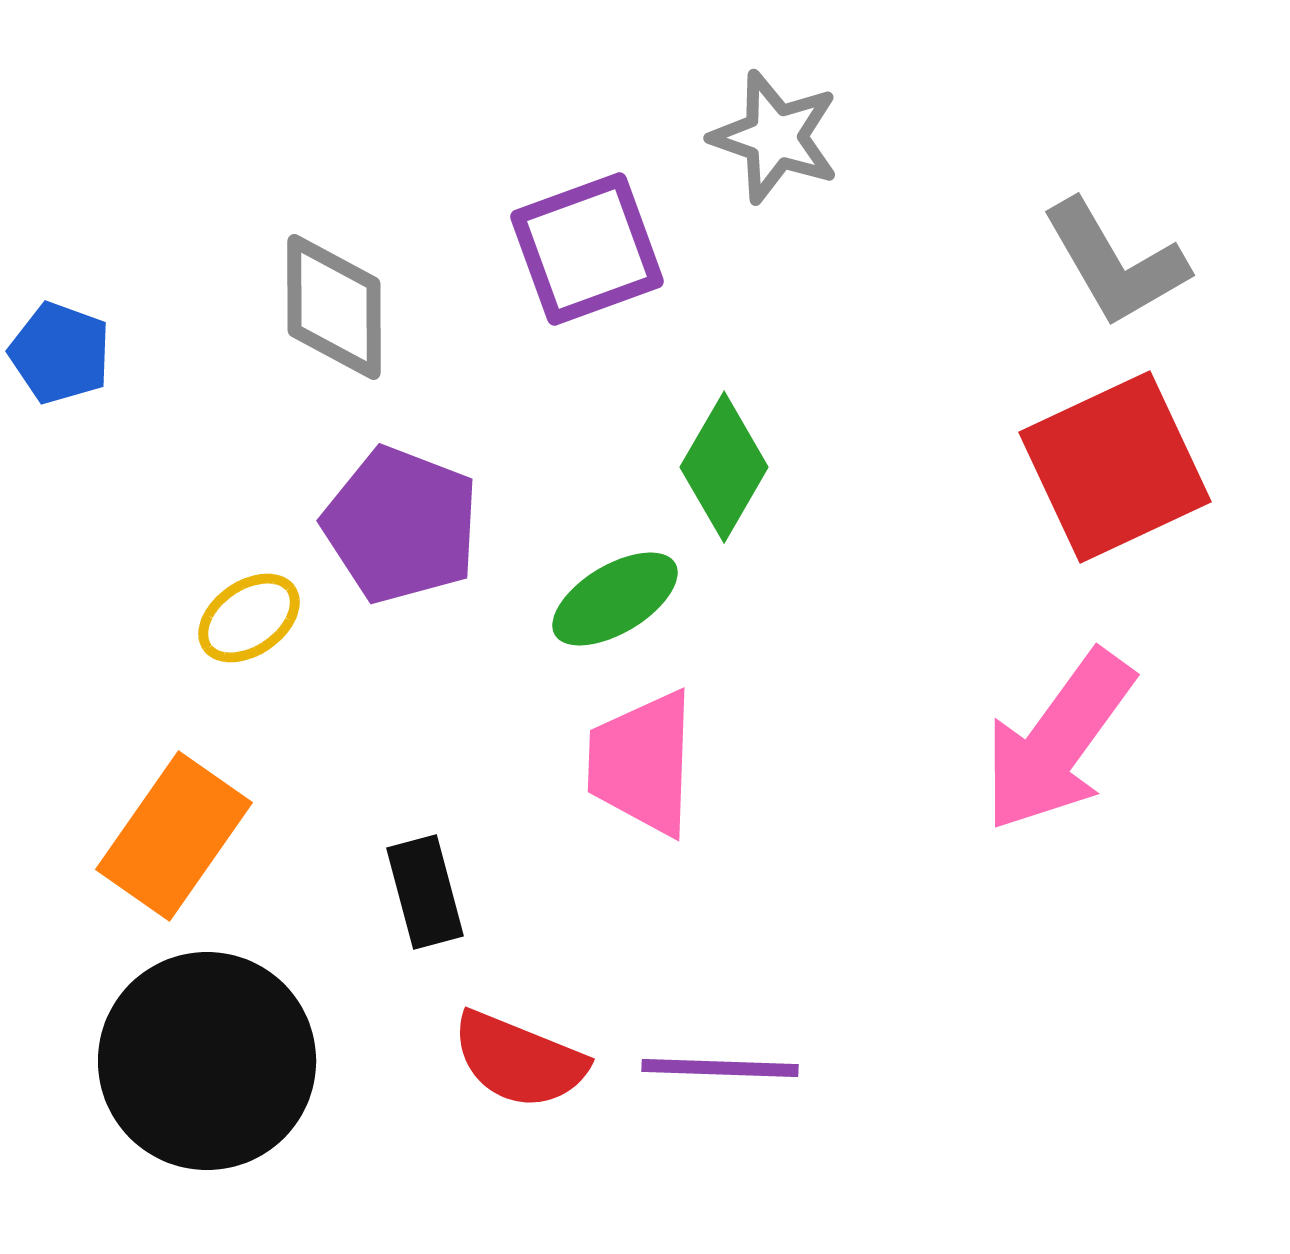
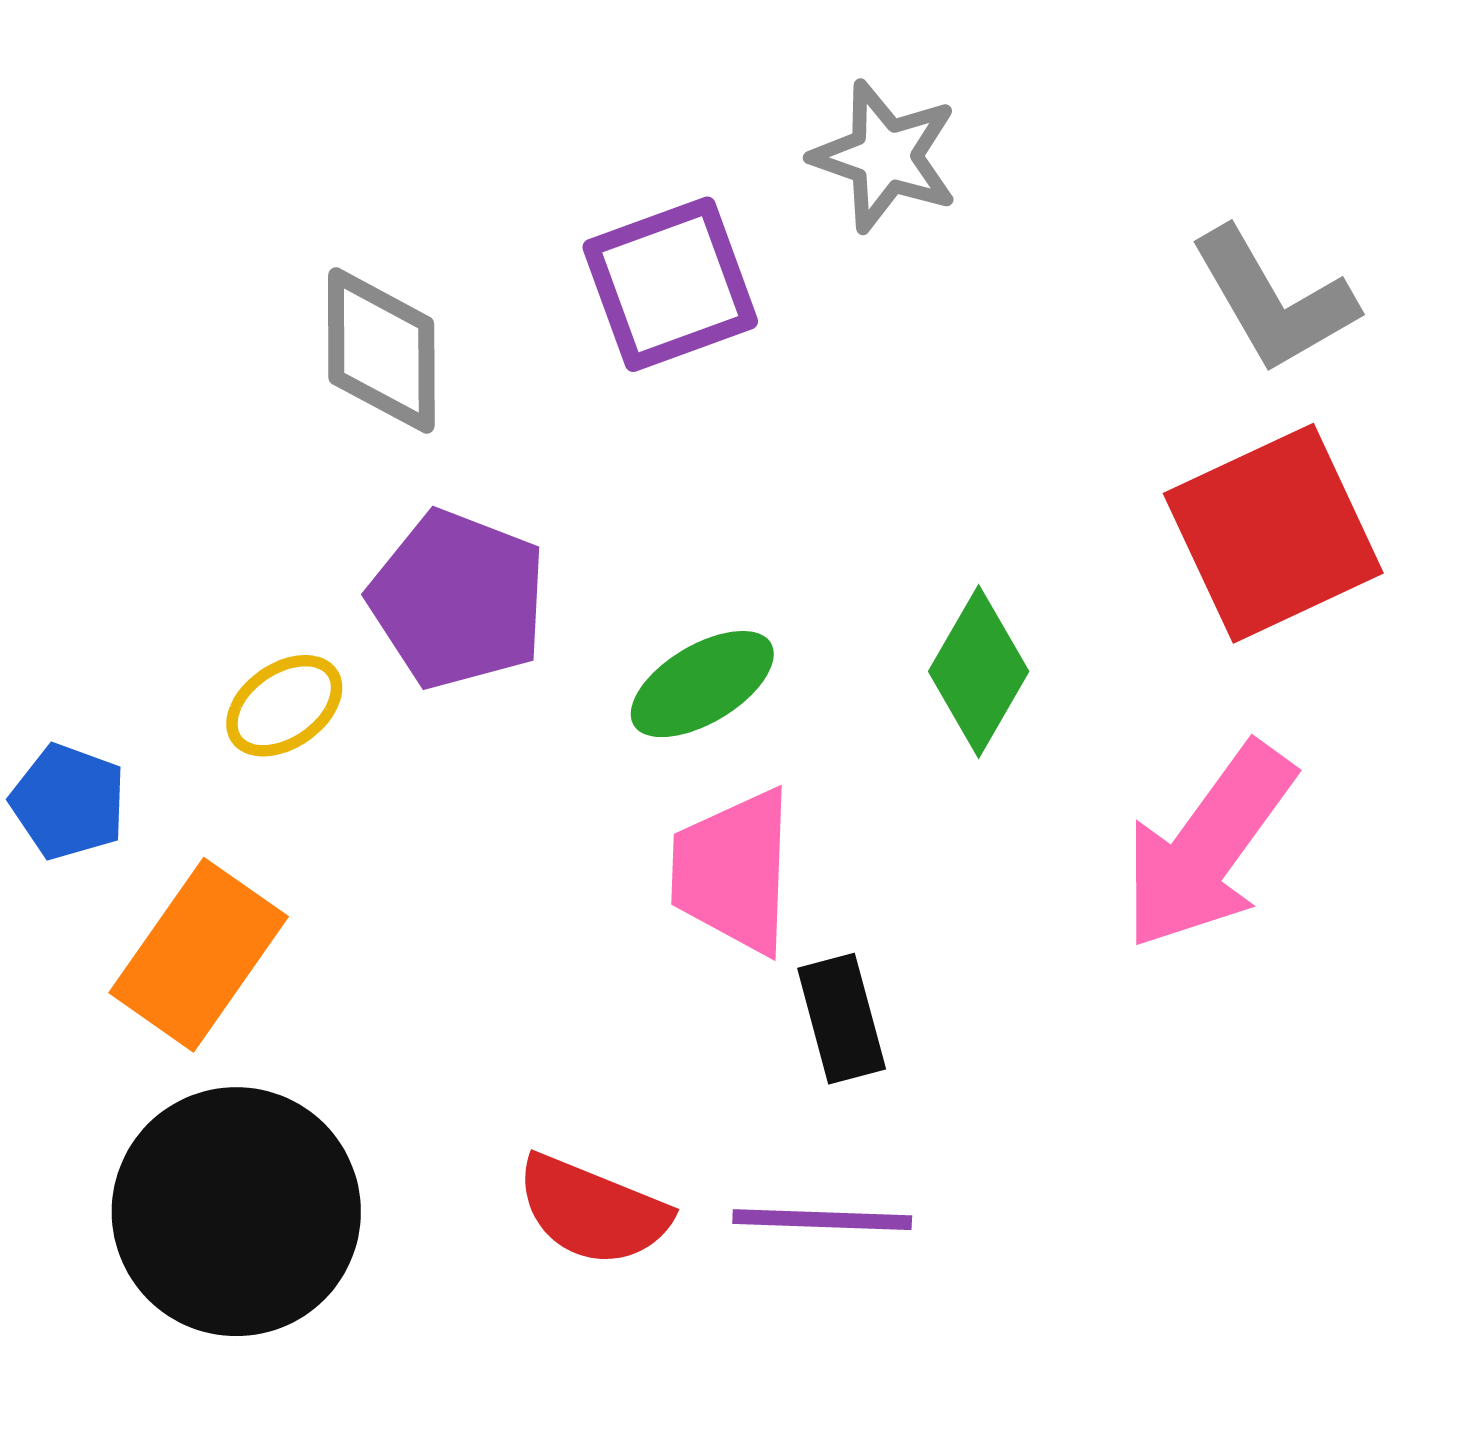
blue pentagon: (60, 353) -> (68, 802), moved
green diamond: (724, 467) -> (979, 671), moved
black rectangle: (425, 892) -> (842, 1019), moved

